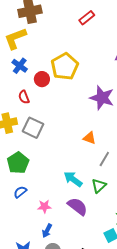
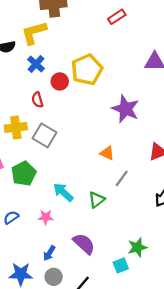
cyan arrow: (73, 179) -> (63, 192), moved
green triangle: (99, 186) -> (97, 200), moved
blue semicircle: (20, 192) -> (11, 217), moved
pink star: (44, 206) -> (46, 217), moved
purple semicircle: (77, 206) -> (84, 244), moved

